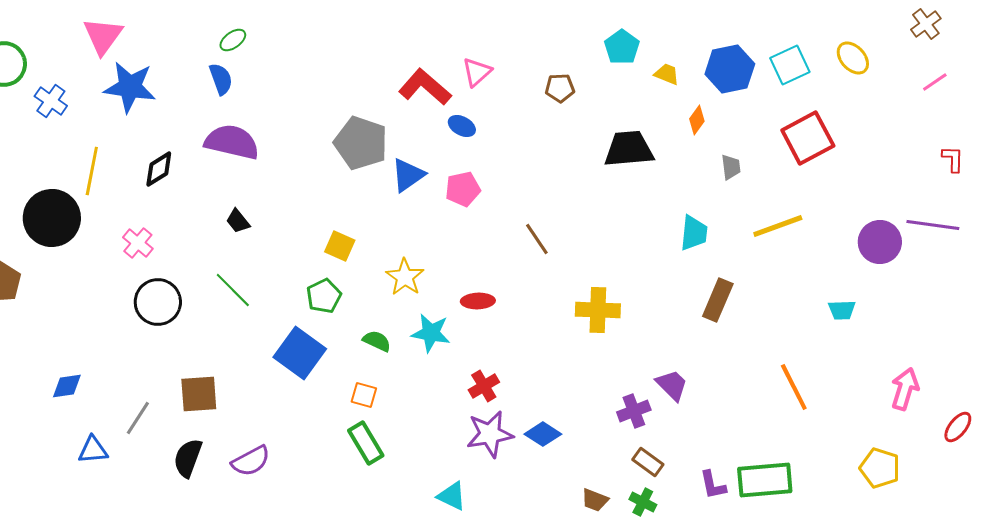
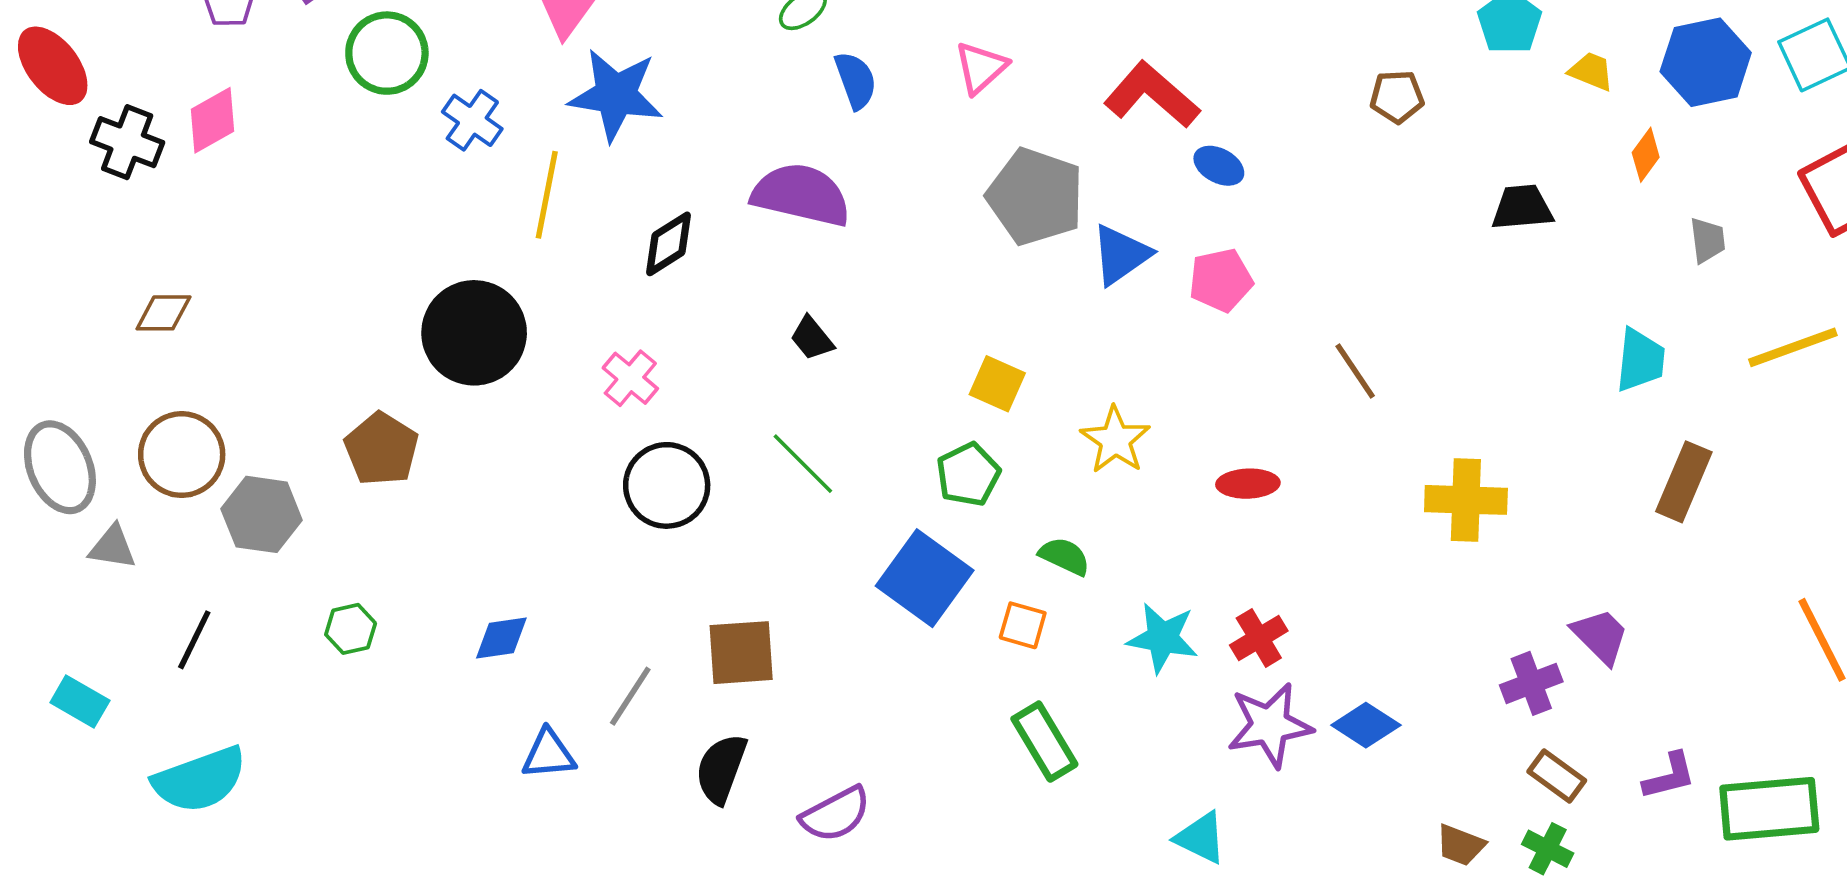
pink triangle: (477, 72) -> (981, 68), moved
blue semicircle: (221, 79) -> (856, 80), moved
black trapezoid: (629, 149) -> (1522, 207), size x0.7
yellow line: (92, 171) -> (547, 195), moved
cyan star: (431, 333) -> (1163, 638), moved
orange square: (364, 395) -> (1023, 625), moved
purple semicircle: (251, 461) -> (836, 814), moved
purple L-shape: (713, 485) -> (1669, 776), moved, turned -92

